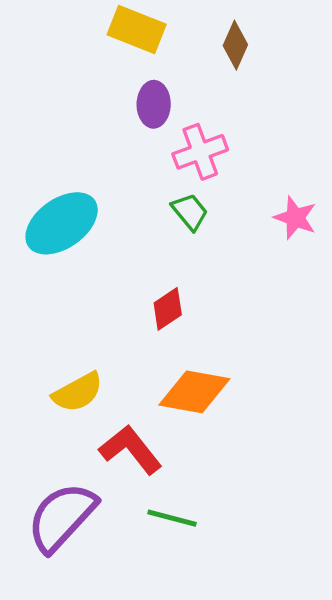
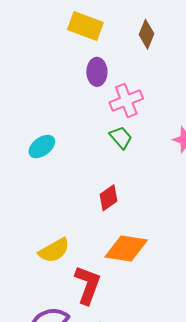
cyan ellipse: (62, 223) -> (42, 147), size x0.6
red L-shape: (131, 450) -> (88, 285), turned 60

